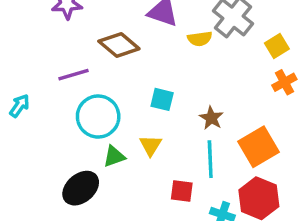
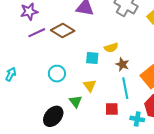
yellow semicircle: (200, 39) -> (111, 48), moved
purple line: (74, 75) -> (37, 33), moved
cyan circle: (98, 117) -> (57, 74), size x0.7
green triangle: (114, 156) -> (76, 101), moved, turned -40

